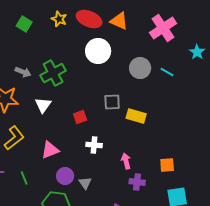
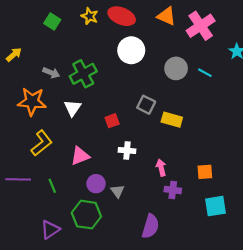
orange triangle: (119, 21) -> (166, 16), moved
gray square: (112, 102) -> (146, 105), turned 30

